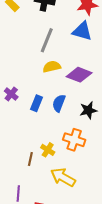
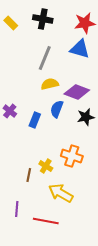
blue semicircle: (59, 103) -> (57, 109), moved
black star: (88, 110) -> (86, 117), moved

